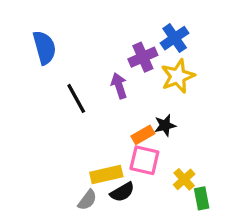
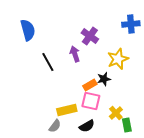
blue cross: (175, 38) -> (131, 24), moved, turned 30
purple cross: (143, 57) -> (90, 36), turned -30
yellow star: (178, 76) -> (118, 59), moved
black semicircle: (122, 192) -> (87, 126), moved

